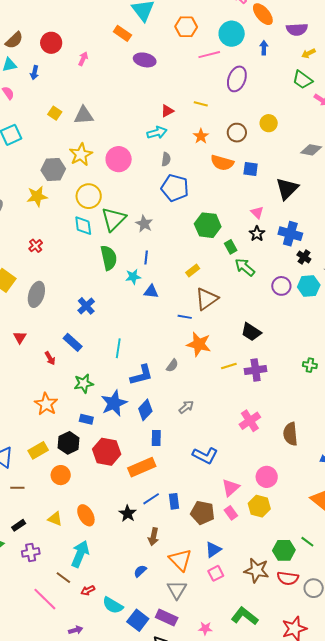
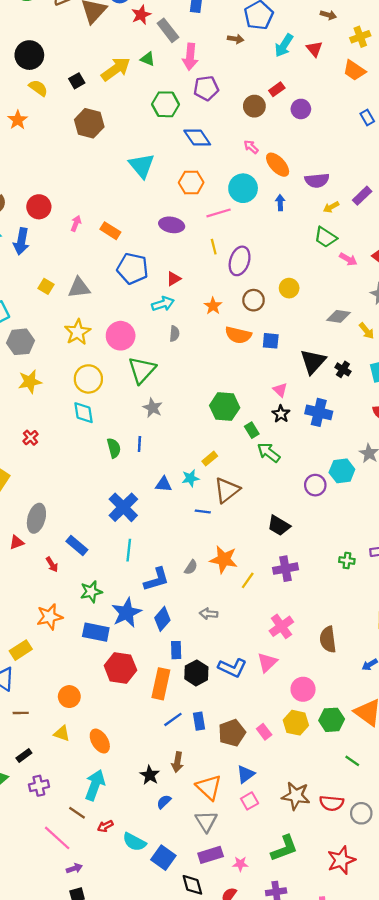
orange rectangle: (122, 33) -> (110, 231), moved
purple ellipse: (145, 60) -> (172, 225), moved
blue arrow: (35, 73) -> (21, 241), size x1.6
purple ellipse: (237, 79) -> (240, 261), moved
yellow line: (201, 104) -> (214, 247), moved, turned 64
gray hexagon: (53, 170) -> (21, 342), moved
blue pentagon: (175, 188) -> (133, 269), moved
green triangle: (114, 219) -> (142, 370), moved
blue line: (146, 257) -> (139, 444), moved
black cross: (304, 257) -> (343, 369), moved
green semicircle: (109, 258) -> (114, 448), size x0.7
cyan star: (133, 277) -> (190, 478), moved
purple circle: (281, 286) -> (315, 485), moved
gray ellipse: (36, 294) -> (36, 518), moved
blue cross: (86, 306) -> (123, 507), moved, size x1.5
red triangle: (20, 337) -> (17, 542), turned 40
orange star: (199, 344) -> (224, 559), moved
yellow line: (229, 366) -> (248, 580), moved, turned -35
orange star: (46, 404) -> (50, 617), turned 30
gray arrow: (186, 407) -> (209, 614), turned -133
blue rectangle: (86, 419) -> (96, 632), size x1.6
black hexagon: (69, 443) -> (196, 673), moved
yellow rectangle: (38, 450) -> (21, 650), moved
orange rectangle: (142, 467) -> (161, 684), turned -52
pink triangle: (231, 488) -> (267, 662), moved
brown pentagon: (203, 513) -> (232, 733), turned -30
black star: (128, 514) -> (150, 775), moved
yellow triangle: (55, 519) -> (62, 733), moved
green hexagon: (284, 550) -> (332, 720), moved
green L-shape: (245, 616) -> (284, 848), turned 124
purple rectangle: (167, 617) -> (211, 855), moved, turned -40
purple arrow: (76, 630) -> (74, 868), moved

